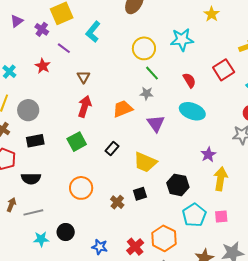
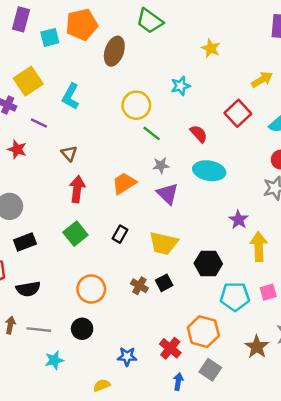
cyan star: (182, 40) -> (180, 86), size x0.7
gray star: (147, 93) -> (161, 165), moved
brown cross: (117, 202) -> (139, 286), moved
gray line: (33, 212) -> (39, 330), turned 30
cyan pentagon: (194, 215) -> (235, 296), turned -30
black circle: (66, 232) -> (82, 329), moved

